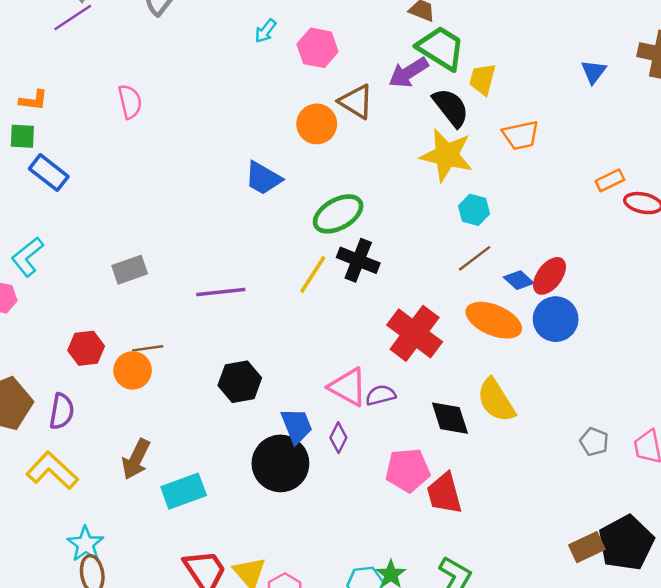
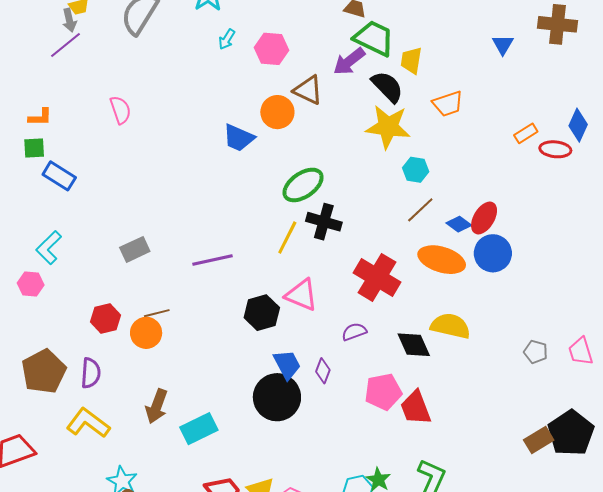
blue trapezoid: (263, 178) -> (239, 138), moved
black hexagon: (240, 382) -> (262, 313), moved
pink triangle: (348, 387) -> (301, 295), moved
yellow semicircle: (496, 400) -> (450, 326), turned 141

